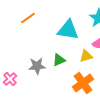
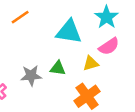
green triangle: (59, 60) -> (58, 68), turned 32

